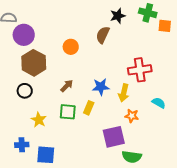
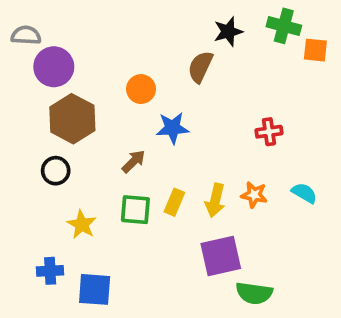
red cross: (140, 70) -> (269, 132), size x0.6
blue star: (101, 87) -> (173, 128), moved
yellow arrow: (124, 93) -> (215, 200), moved
orange star: (132, 116) -> (254, 195), moved

